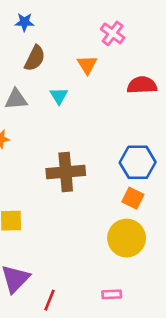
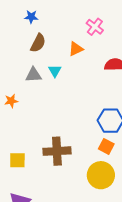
orange triangle: (87, 65) -> (76, 49), turned 35
gray triangle: (16, 99) -> (34, 75), moved
brown cross: (66, 172) -> (57, 151), moved

